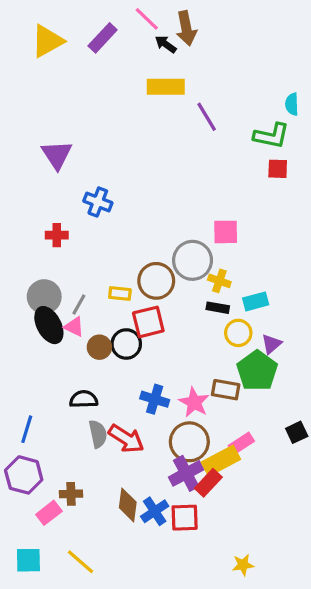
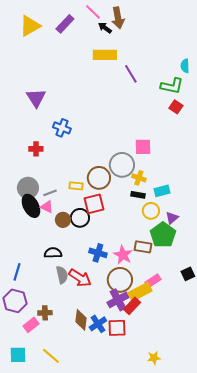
red square: (278, 169) -> (176, 107), turned 32
gray line: (79, 305) -> (50, 193), turned 40

